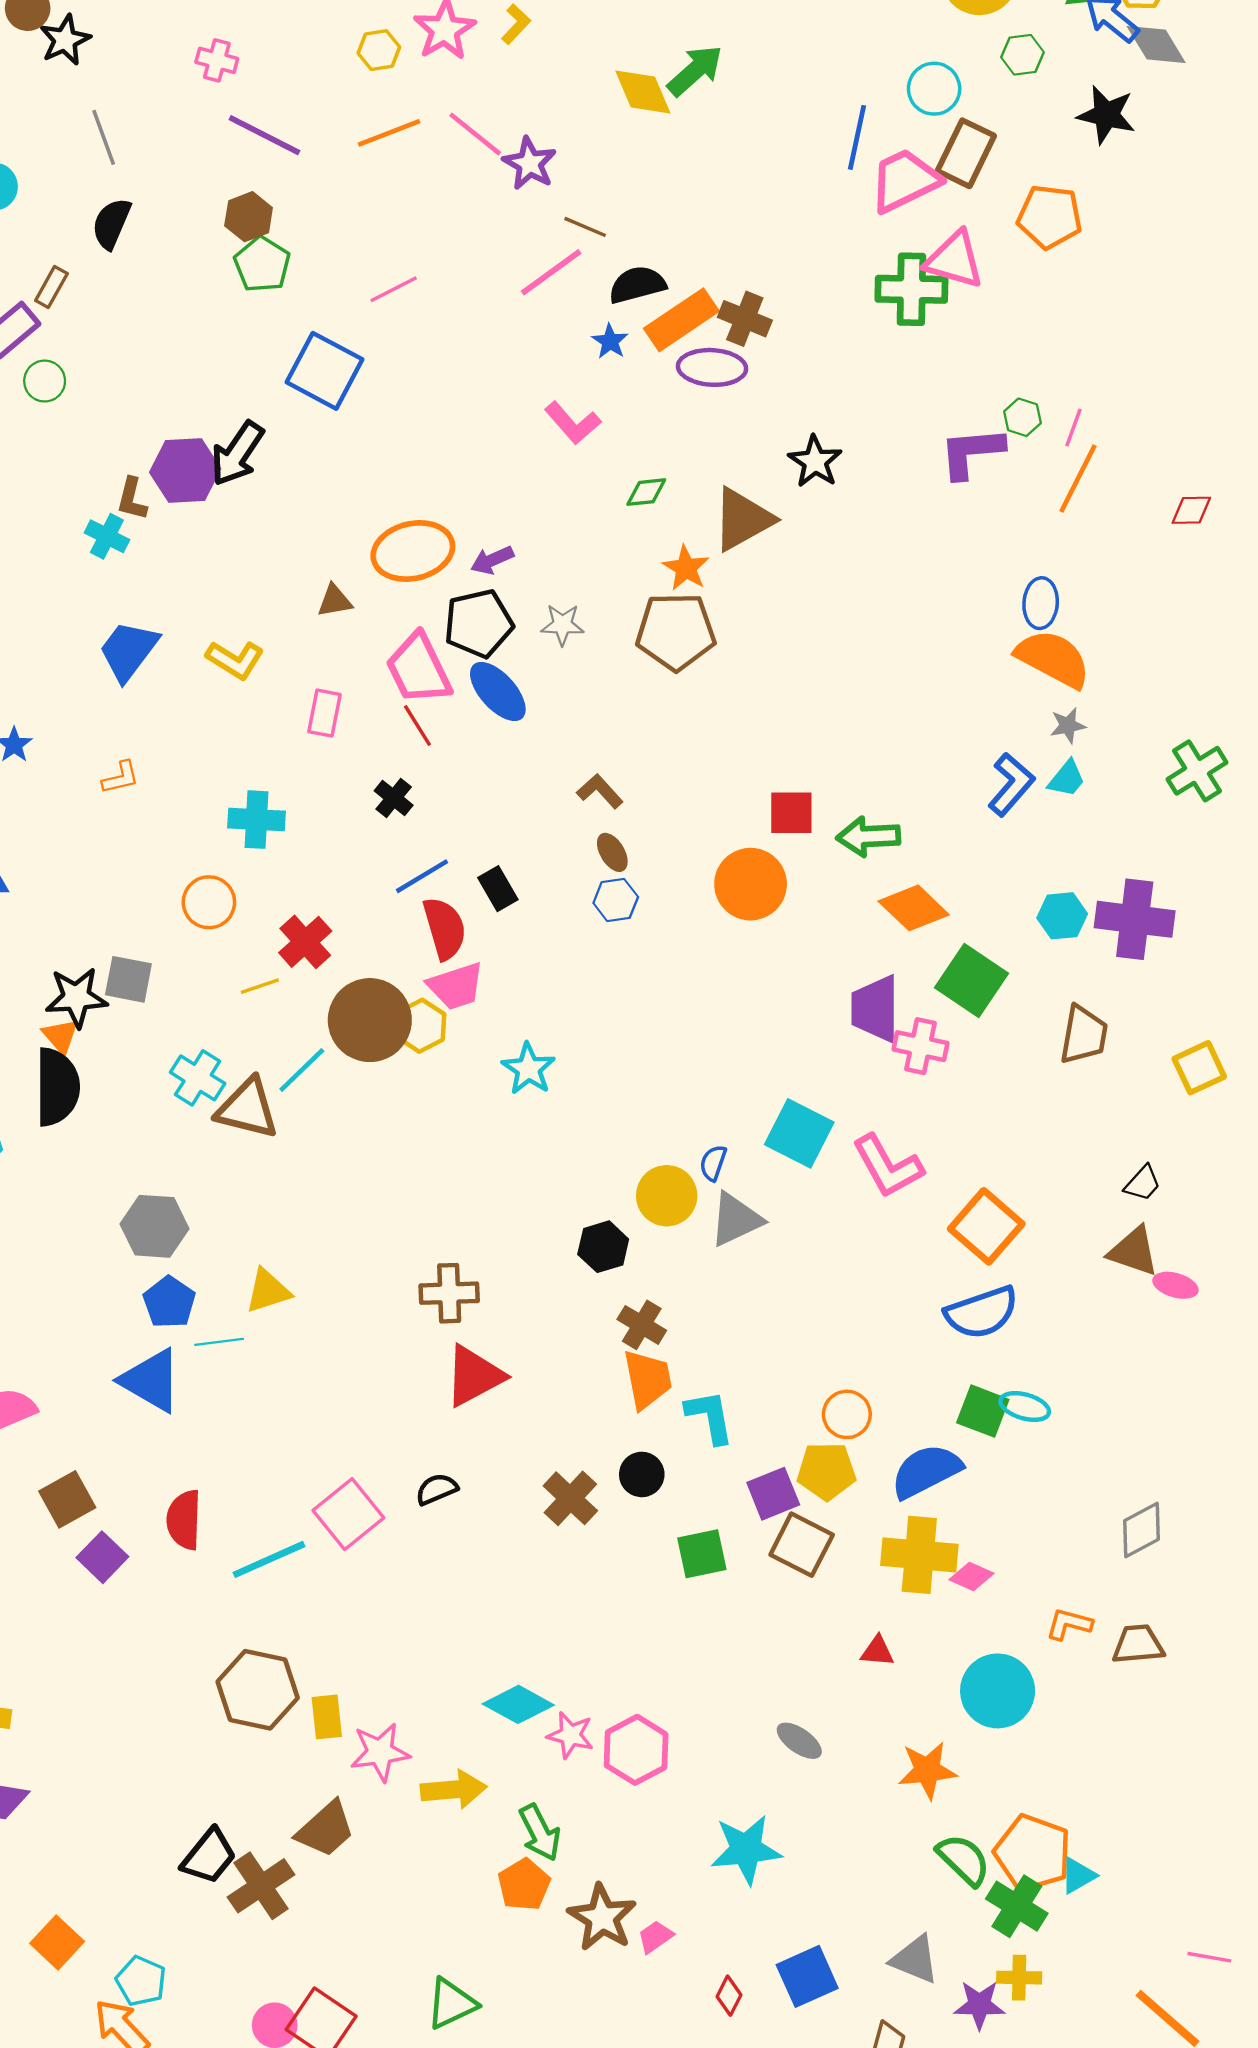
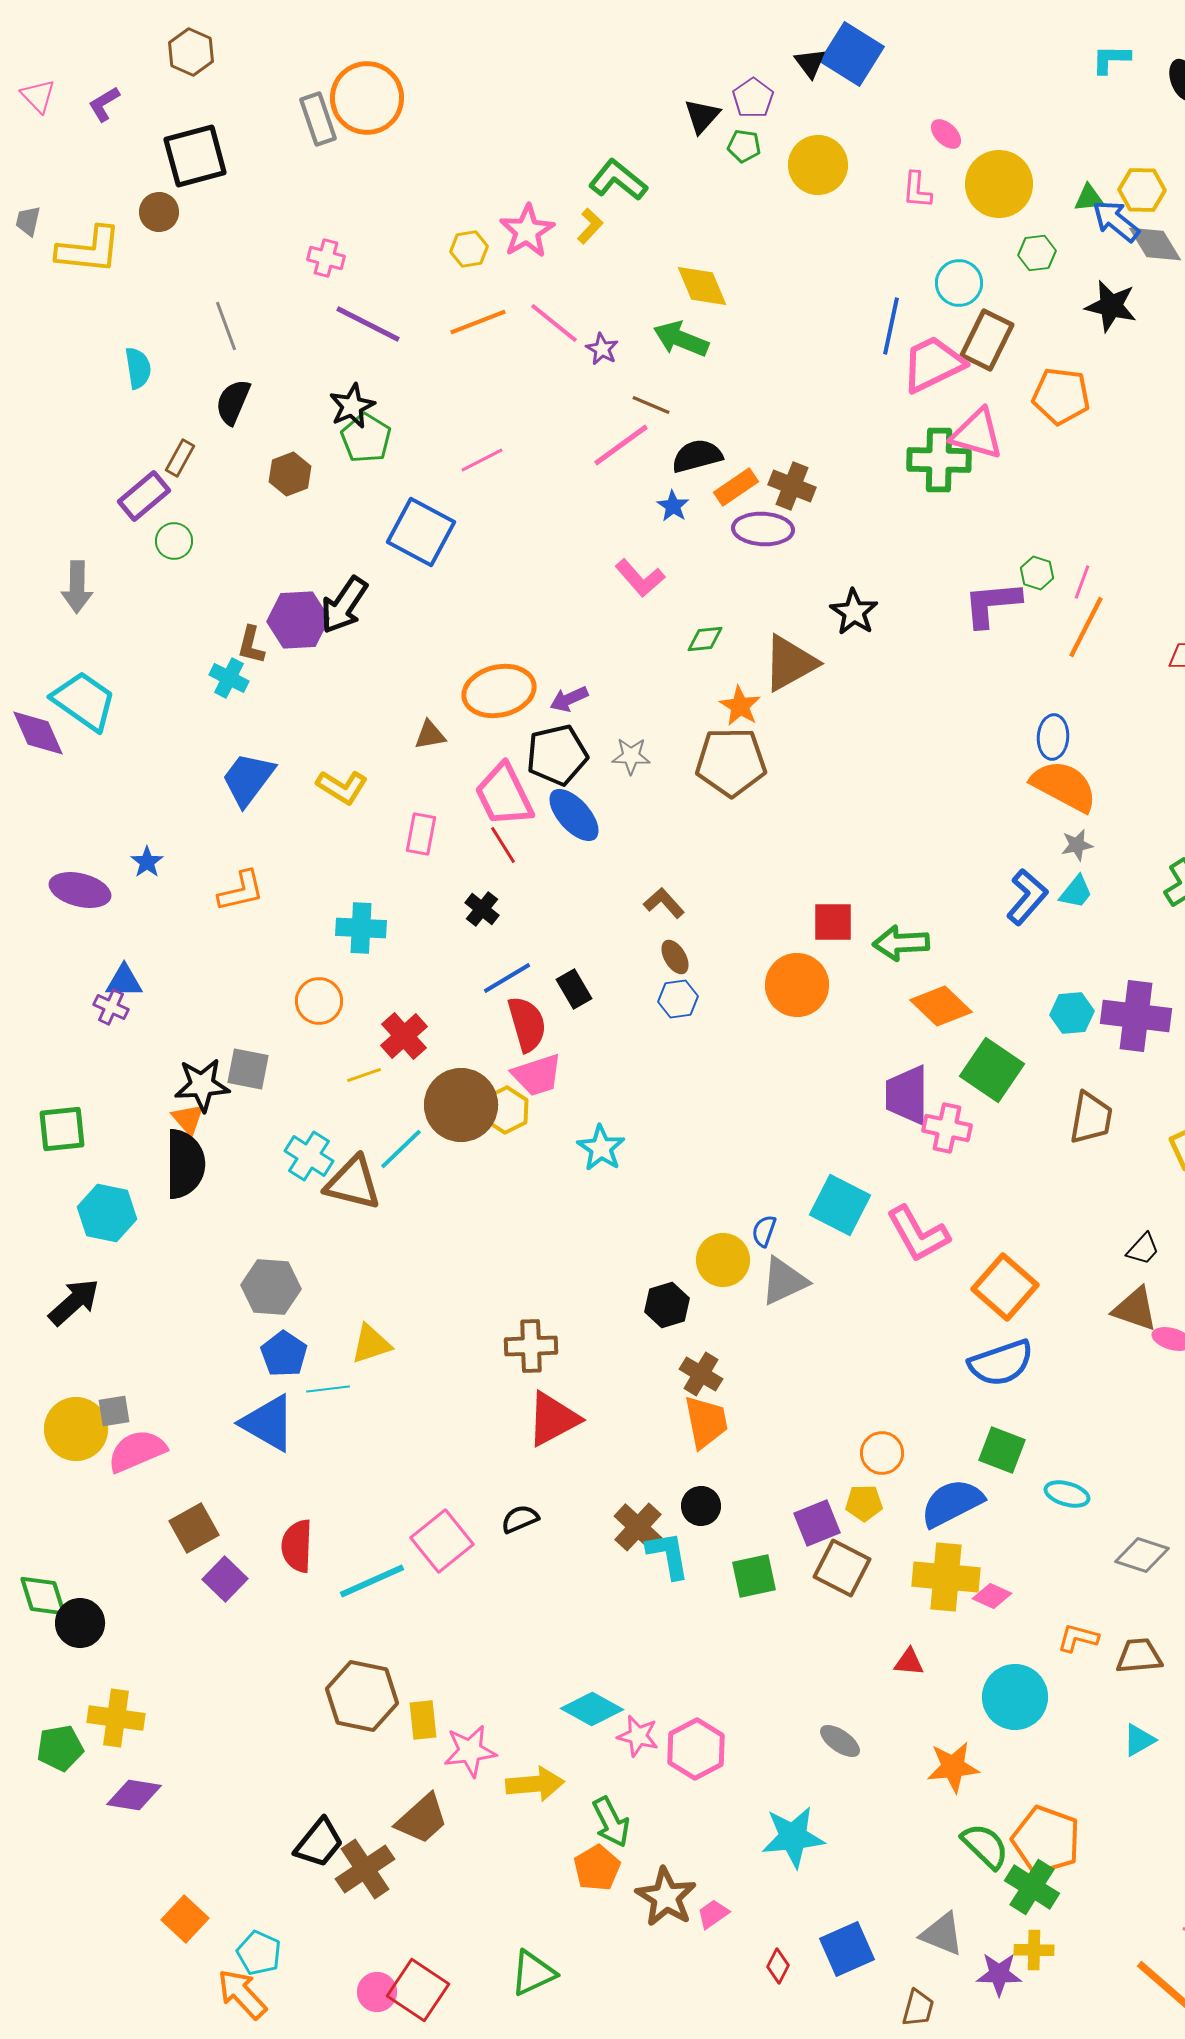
black star: (65, 40) -> (352, 406), moved
green arrow: (695, 71) -> (681, 339), moved, turned -116
purple star: (530, 163) -> (602, 349), size x0.7
brown hexagon: (249, 217) -> (290, 474), moved
orange rectangle: (681, 320) -> (736, 487), size x0.7
orange L-shape: (121, 778) -> (241, 891), size x1.4
cyan ellipse: (1025, 1406) -> (1067, 1494), moved
cyan L-shape: (710, 1417) -> (668, 1555), moved
yellow pentagon: (826, 1471) -> (864, 1503), size x0.7
gray diamond: (1141, 1530) -> (1142, 1555), turned 46
cyan triangle: (1078, 1876) -> (1139, 1740), moved

